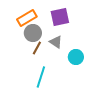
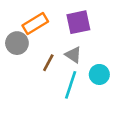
gray circle: (33, 33) -> (17, 43), moved
cyan line: (41, 77) -> (71, 85), moved

